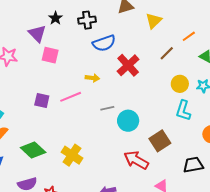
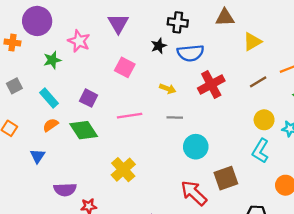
black star: (55, 18) -> (159, 46), moved
pink square: (50, 55) -> (125, 67), moved
pink line: (71, 97) -> (130, 116), moved
purple square: (42, 101) -> (89, 98), moved
gray line: (107, 108) -> (175, 117), moved
green diamond: (33, 150) -> (84, 130), moved

